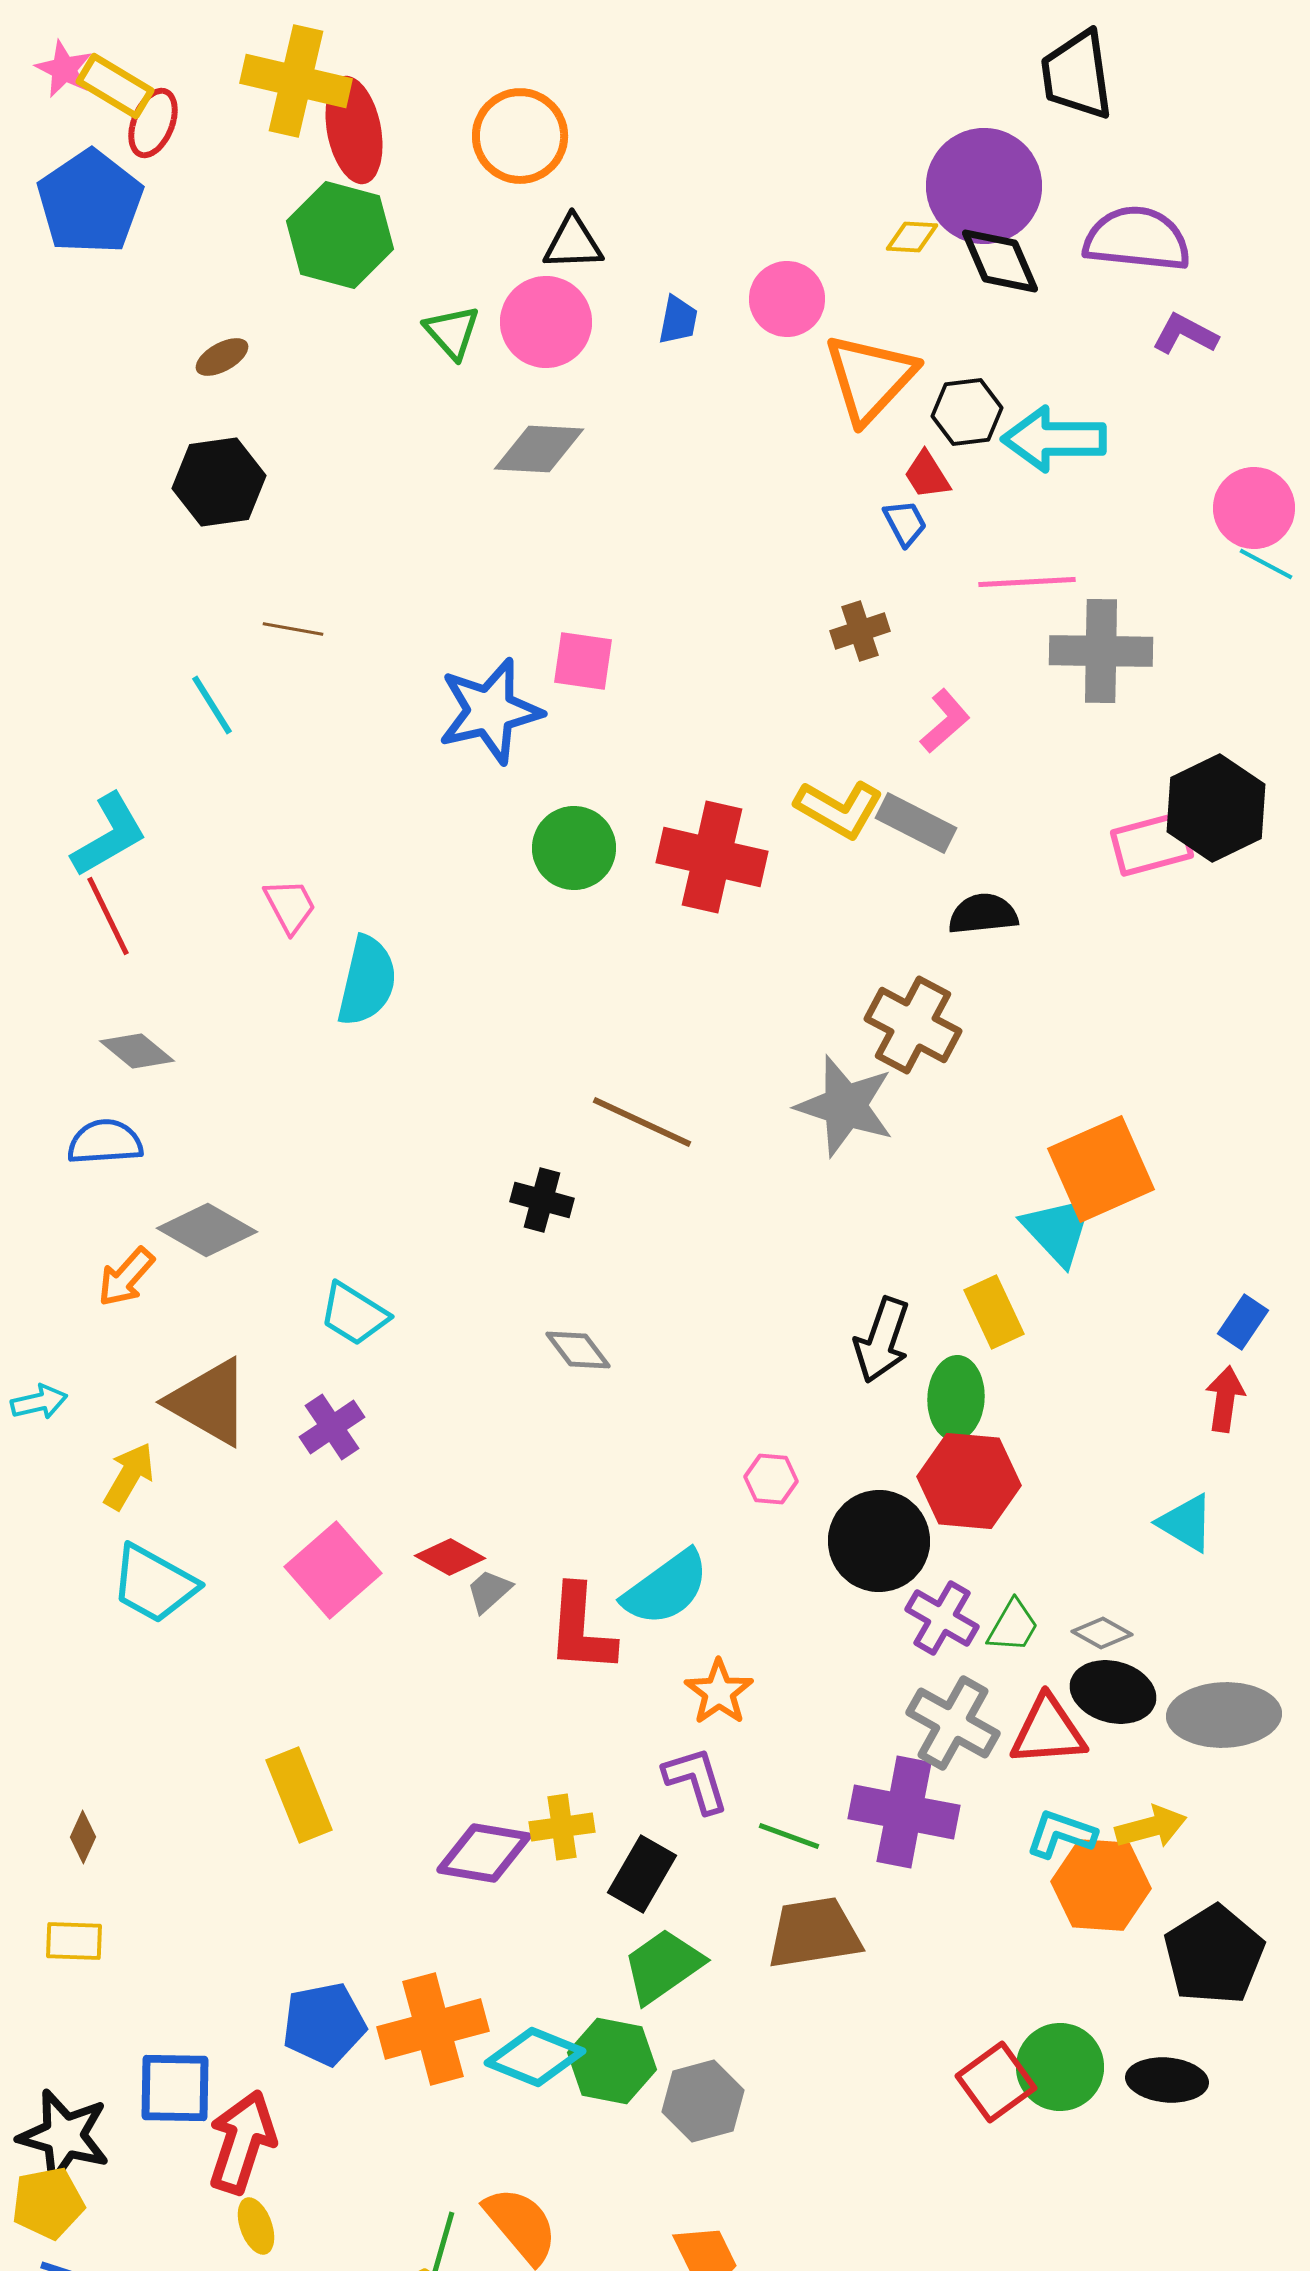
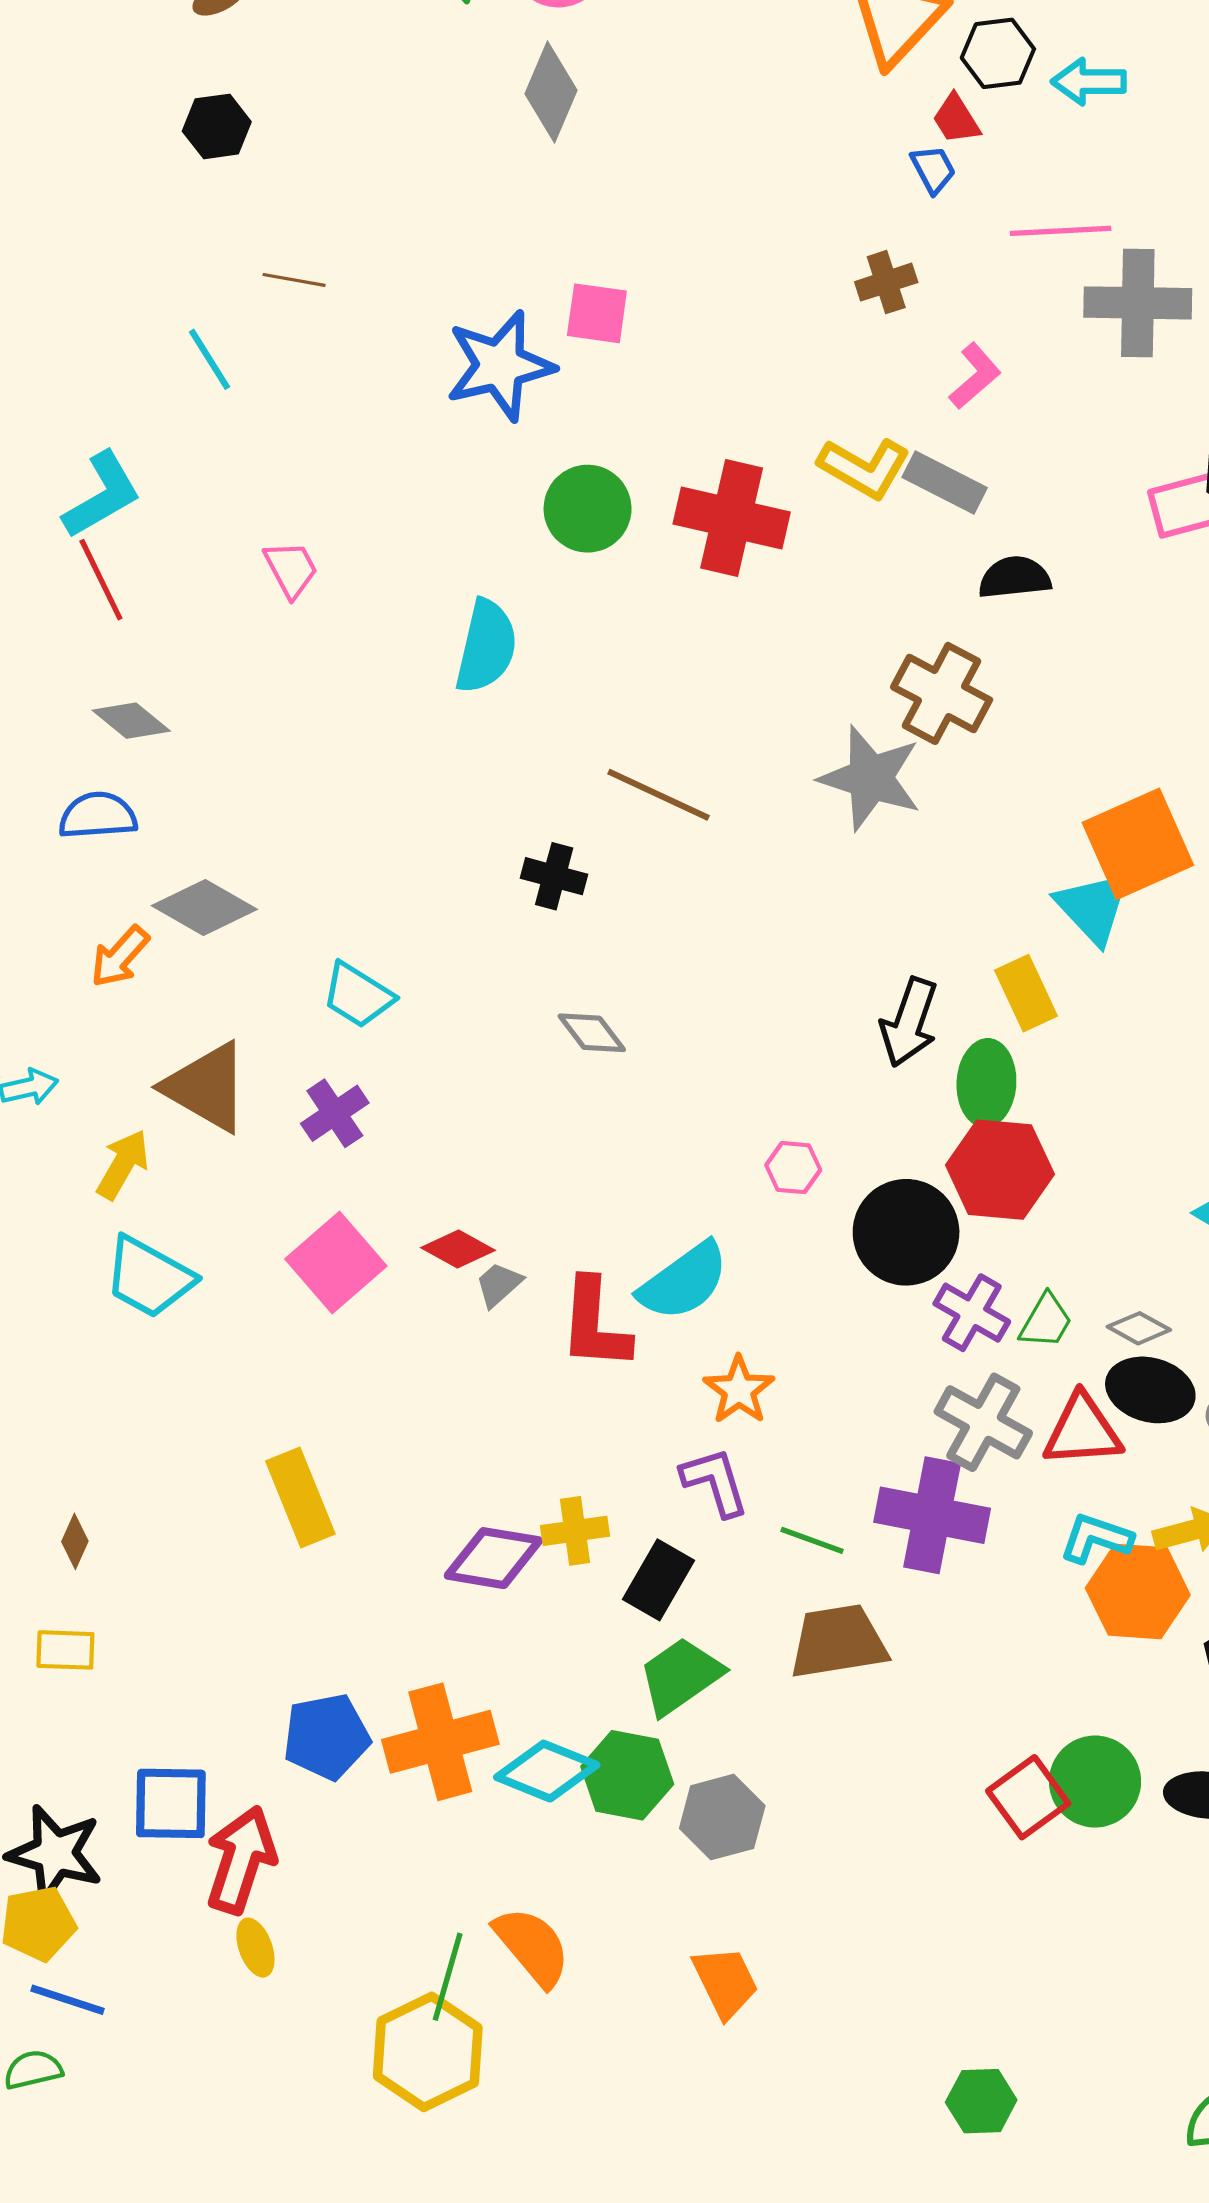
cyan arrow: (1054, 439) -> (1089, 82), size x0.7
gray diamond: (539, 449) -> (551, 92), turned -70
black hexagon: (219, 482) -> (217, 126), size x0.7
cyan semicircle: (367, 981) -> (486, 646), moved

